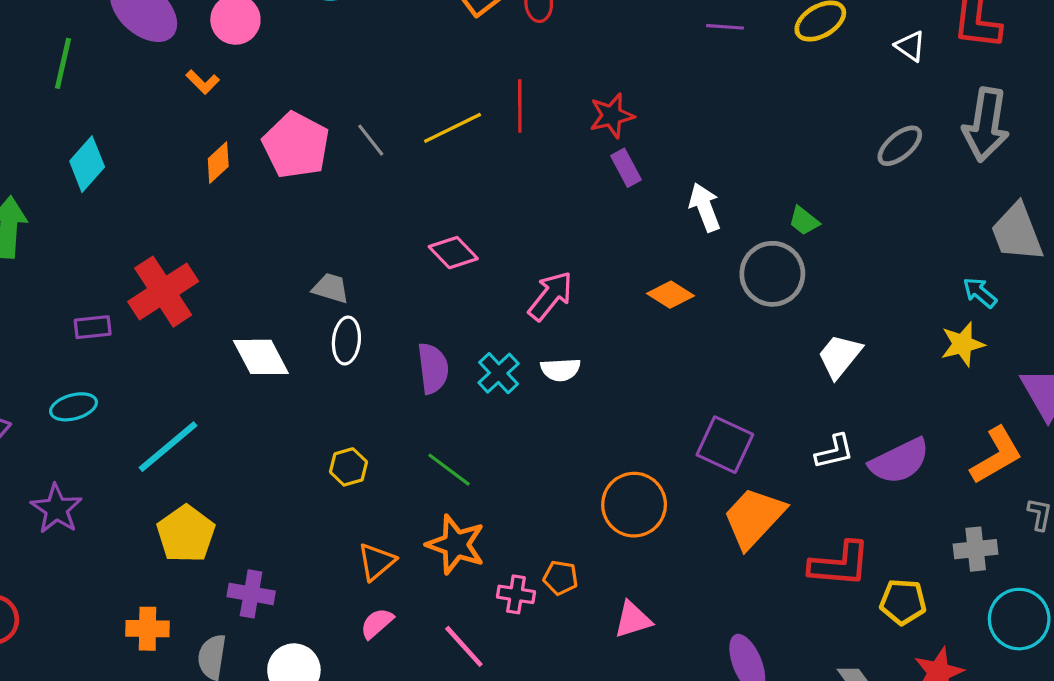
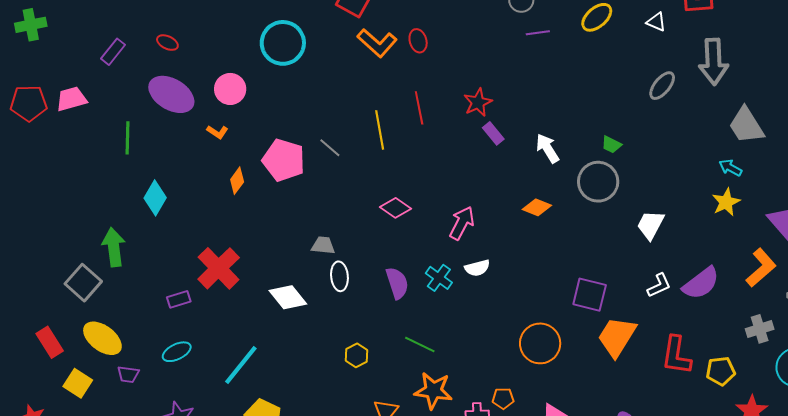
yellow line: (453, 128) -> (380, 130), turned -63
red L-shape: (840, 564) -> (676, 355), turned 105

